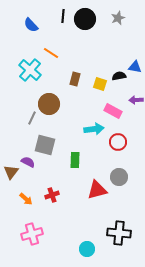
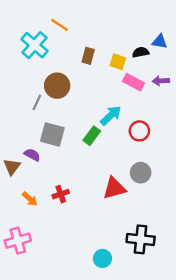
pink rectangle: (113, 111) -> (133, 82), moved
cyan arrow: (94, 129) -> (111, 115), turned -36
green rectangle: (75, 160) -> (92, 136), moved, turned 35
pink cross: (32, 234) -> (18, 241), moved

